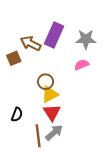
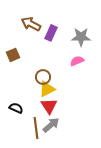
purple rectangle: (54, 35) -> (51, 33), size x0.7
brown arrow: (31, 43) -> (31, 24), moved
black semicircle: (17, 115) -> (16, 108), turned -88

